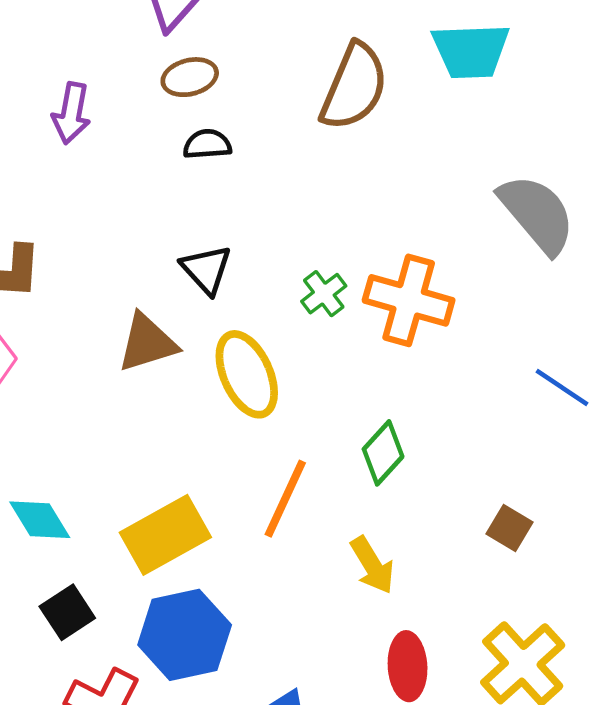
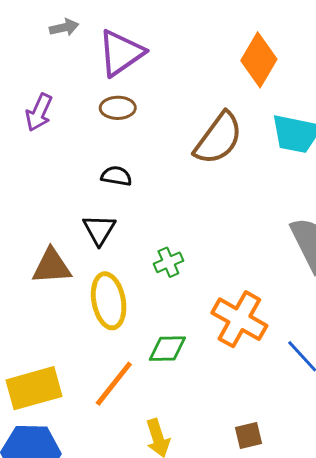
black semicircle: (207, 144) -> (116, 176), moved
orange cross: (409, 300) -> (239, 319), moved
green diamond: (383, 453) -> (167, 349), moved, turned 33
brown square: (509, 528) -> (248, 436), turned 32

